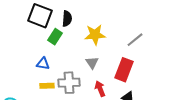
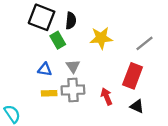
green rectangle: (55, 37) -> (58, 40), turned -63
gray triangle: (92, 63) -> (73, 66), moved

